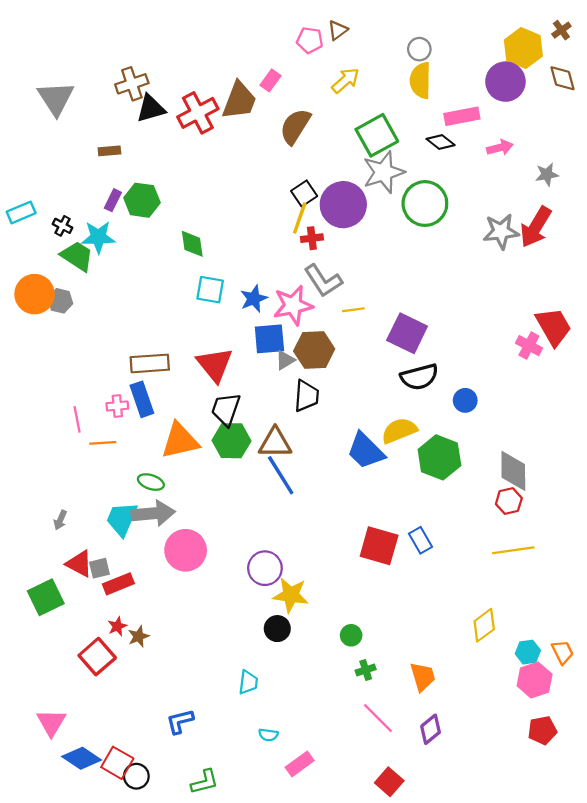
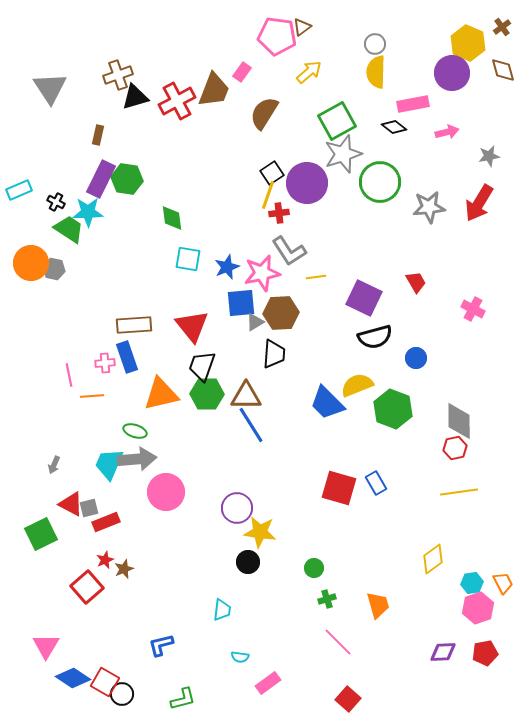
pink pentagon: (310, 40) -> (277, 36), size x1.6
brown rectangle: (109, 151) -> (98, 135), turned -72
purple rectangle: (113, 200) -> (101, 179), size x1.8
gray star: (501, 231) -> (429, 207), moved
red trapezoid: (554, 327) -> (416, 282), moved, size x0.6
purple diamond: (431, 729) -> (443, 652), moved, turned 36

